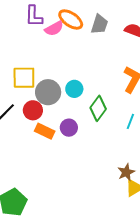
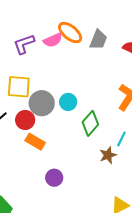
purple L-shape: (34, 16) -> (24, 44), moved, turned 65
purple circle: (69, 128) -> (54, 178), moved
brown star: (126, 172) -> (108, 155), moved

